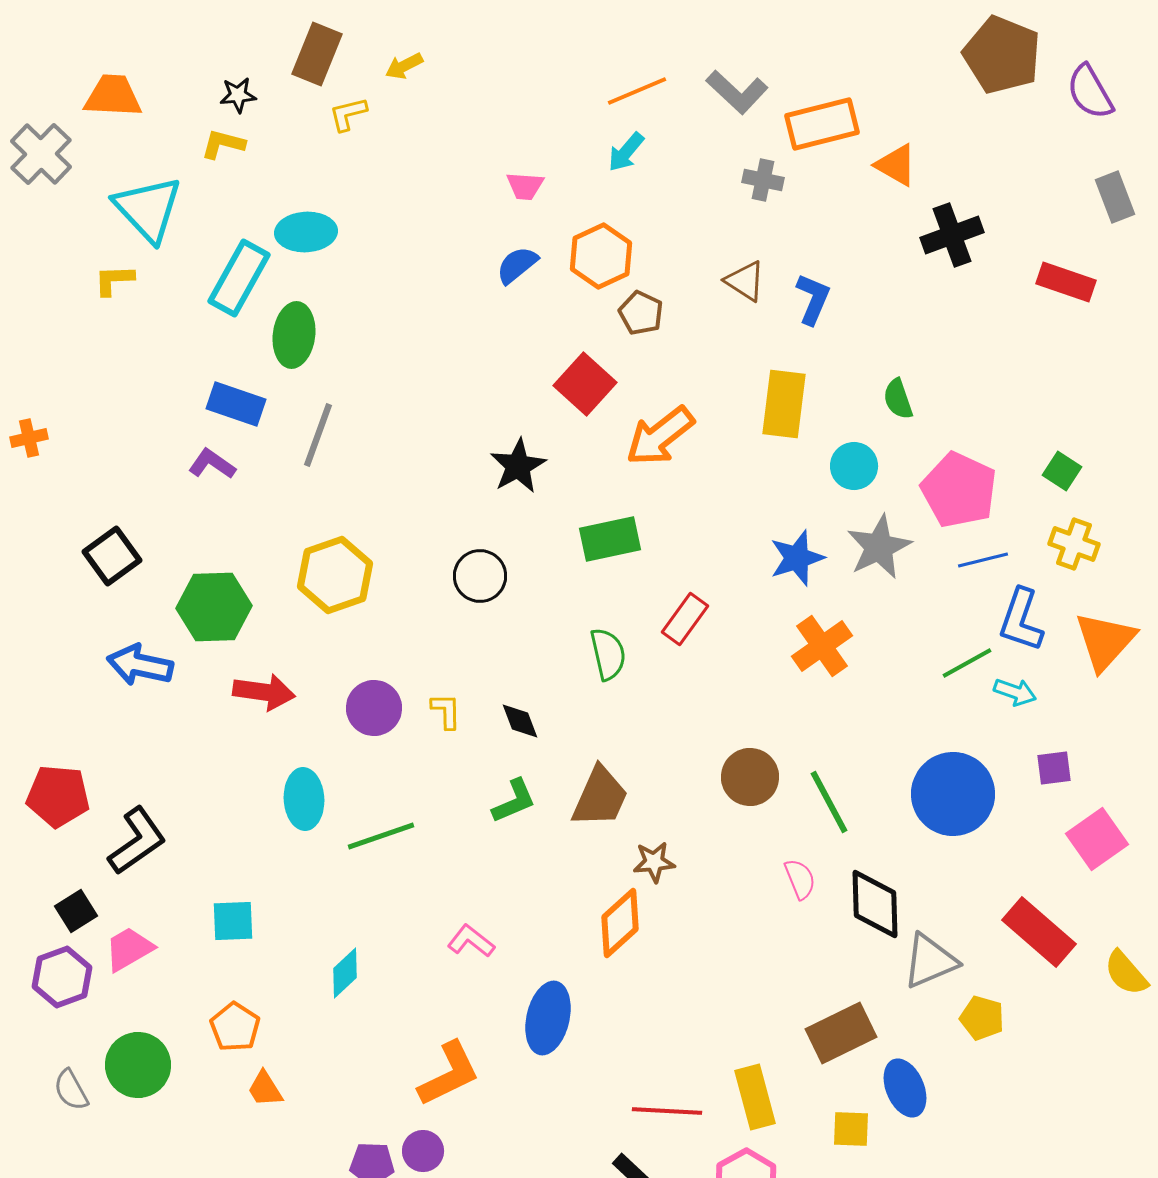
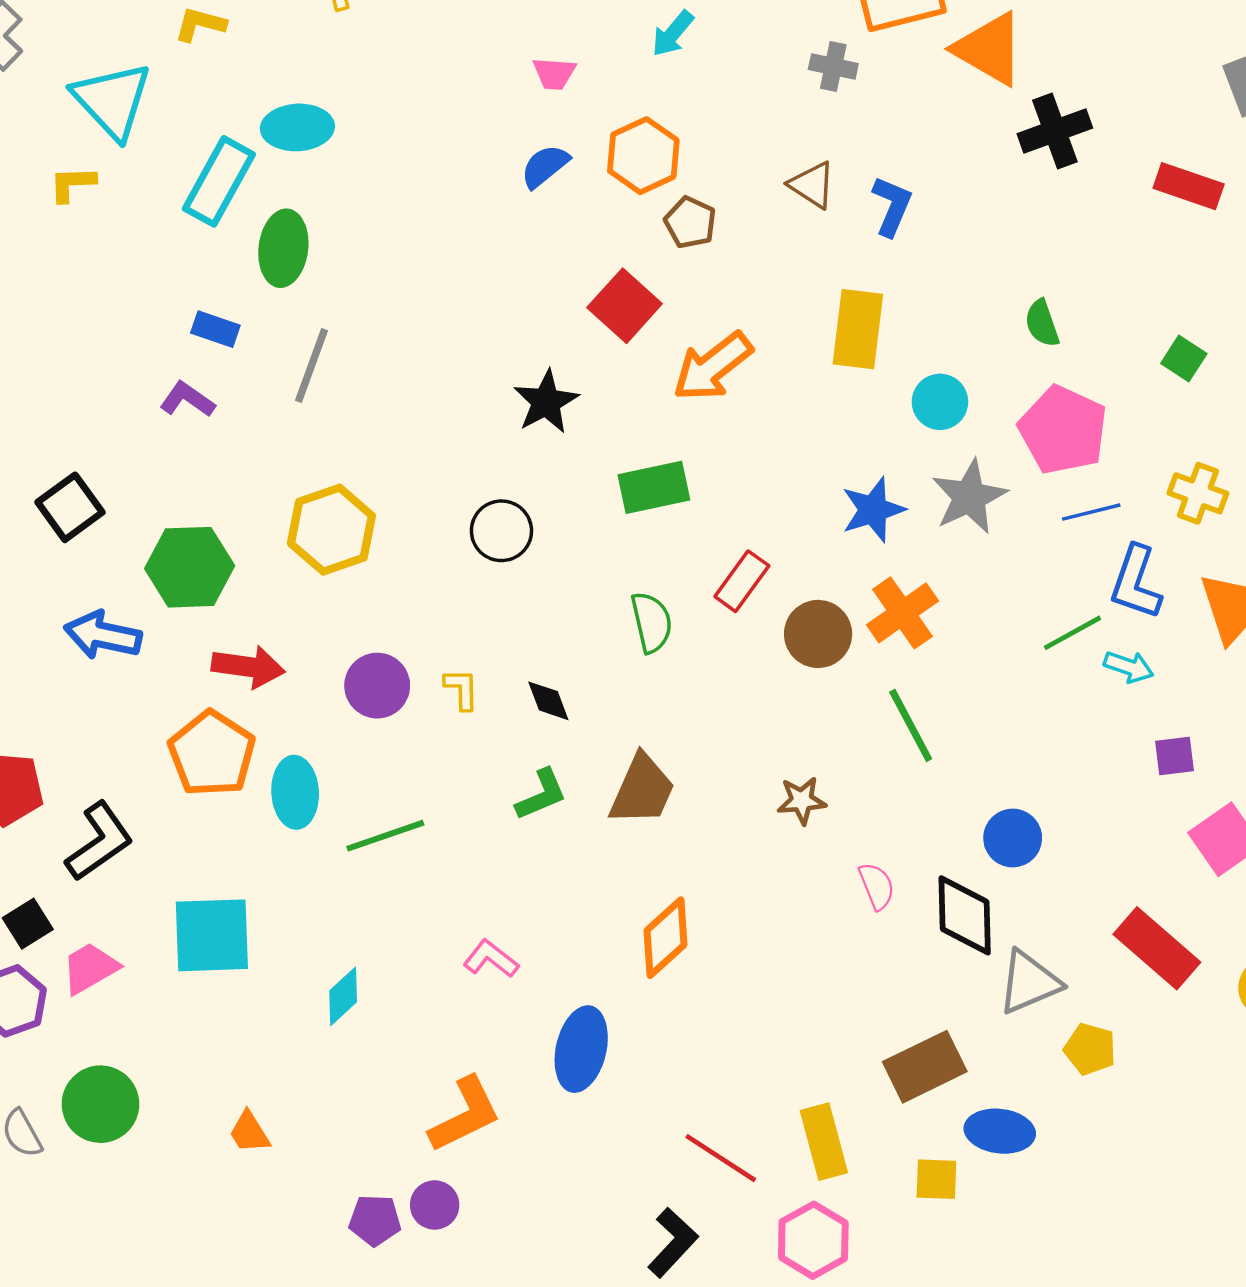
orange triangle: (896, 165) -> (989, 49), size x1.5
green semicircle: (898, 399) -> (1042, 323), moved
blue rectangle: (236, 404) -> (215, 329), size x0.7
green square: (1062, 471) -> (1184, 358), moved
brown circle: (750, 777) -> (818, 634), moved
blue circle: (953, 794) -> (1013, 838), moved, size x0.6
green line: (829, 802) -> (911, 725), moved
brown star: (654, 862) -> (802, 800), moved
cyan square: (233, 921) -> (212, 935), size x1.6
orange pentagon: (235, 1027) -> (212, 754), moved, size x1.5
blue ellipse: (905, 1088) -> (1000, 1131), turned -60
red line: (667, 1111) -> (721, 1158), turned 30

